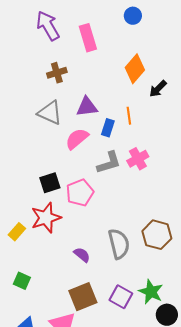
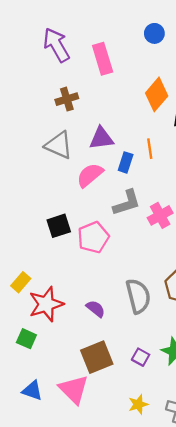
pink cross: (138, 159) -> (160, 215), moved
red star: (46, 218) -> (46, 304), moved
purple square: (121, 297) -> (141, 357), size x0.7

